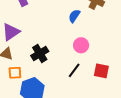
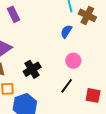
red square: (101, 71) -> (93, 95), moved

